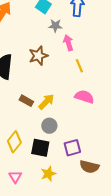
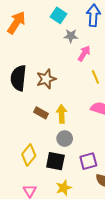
pink arrow: (68, 43) -> (84, 53), turned 49
brown star: (38, 56) -> (46, 79), moved
yellow arrow: (46, 102) -> (62, 114), turned -48

